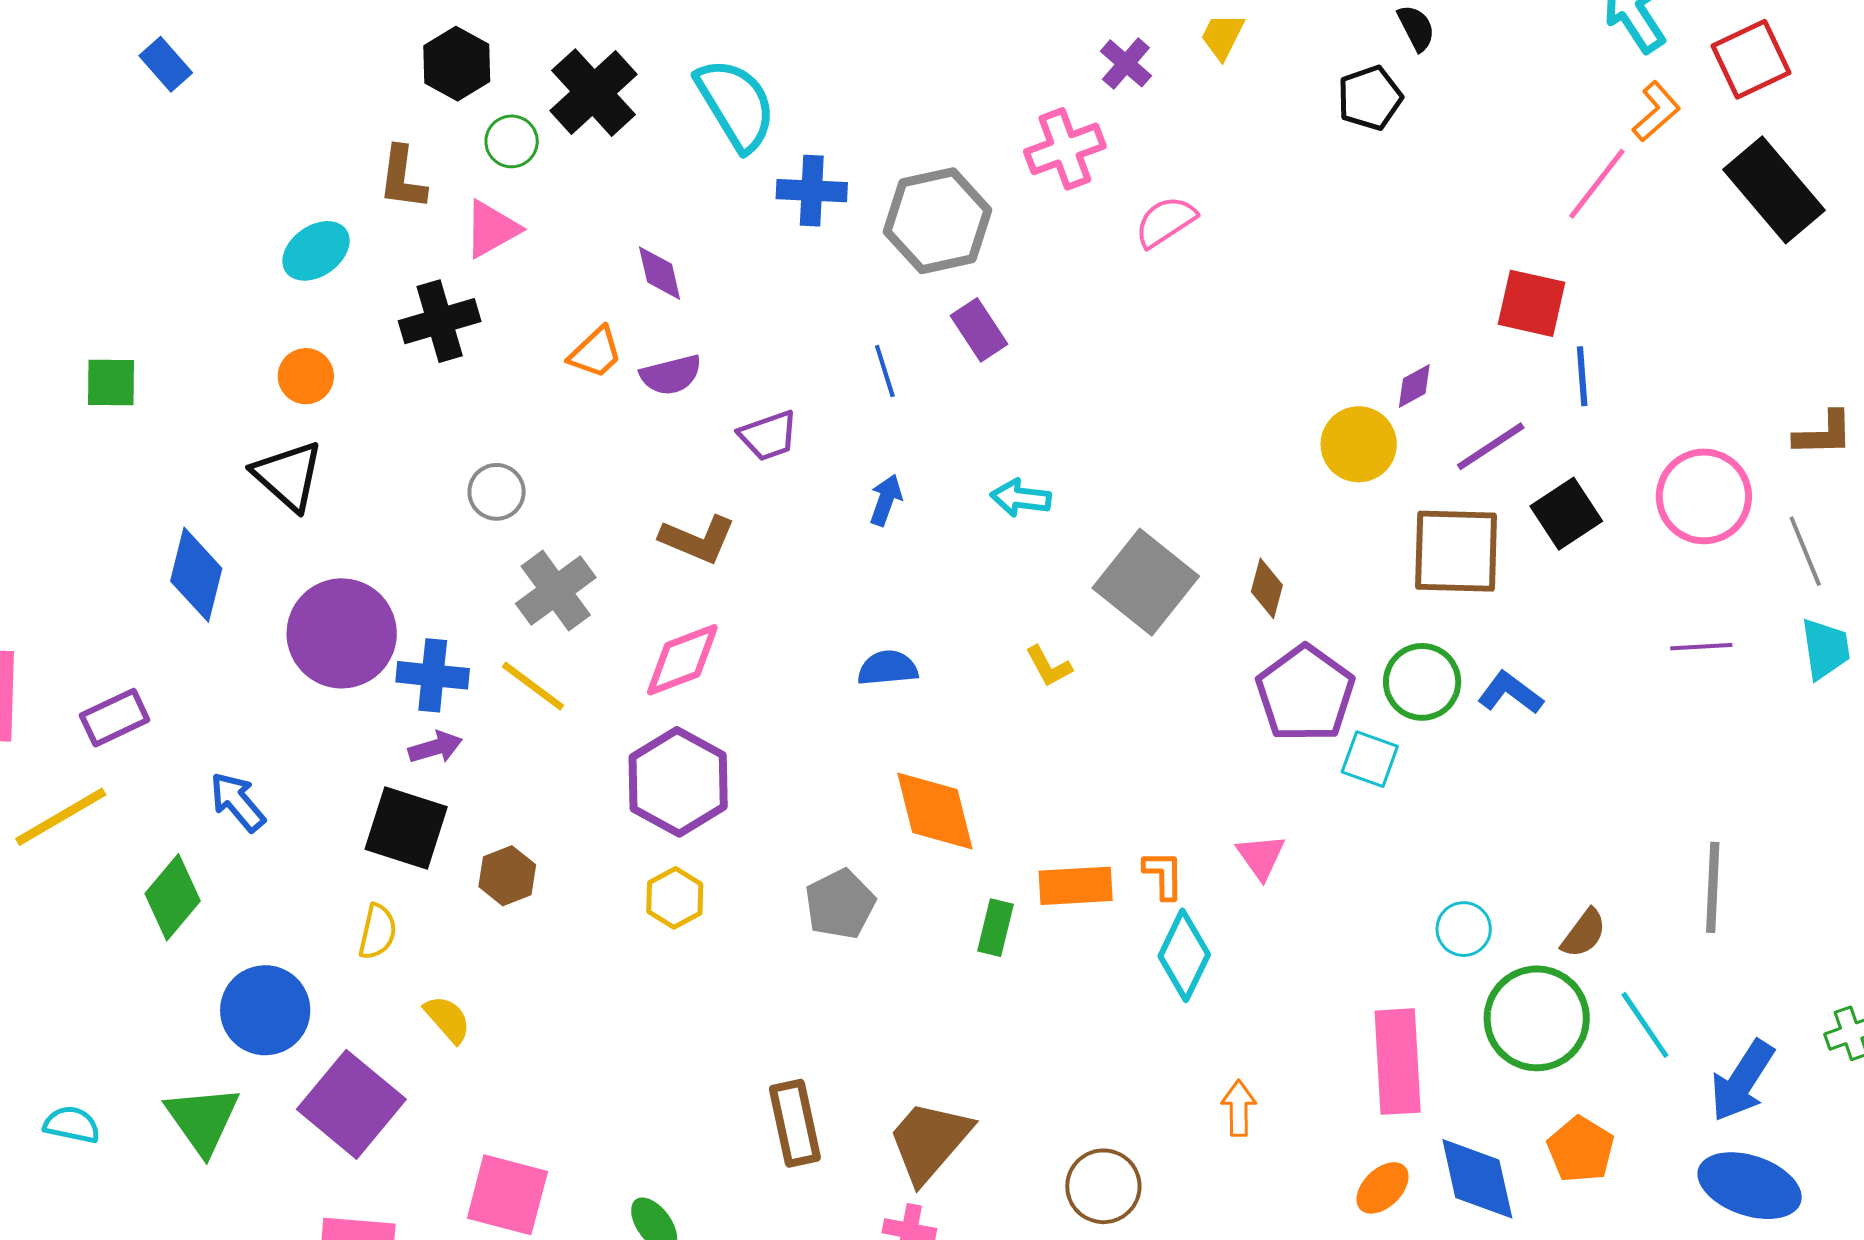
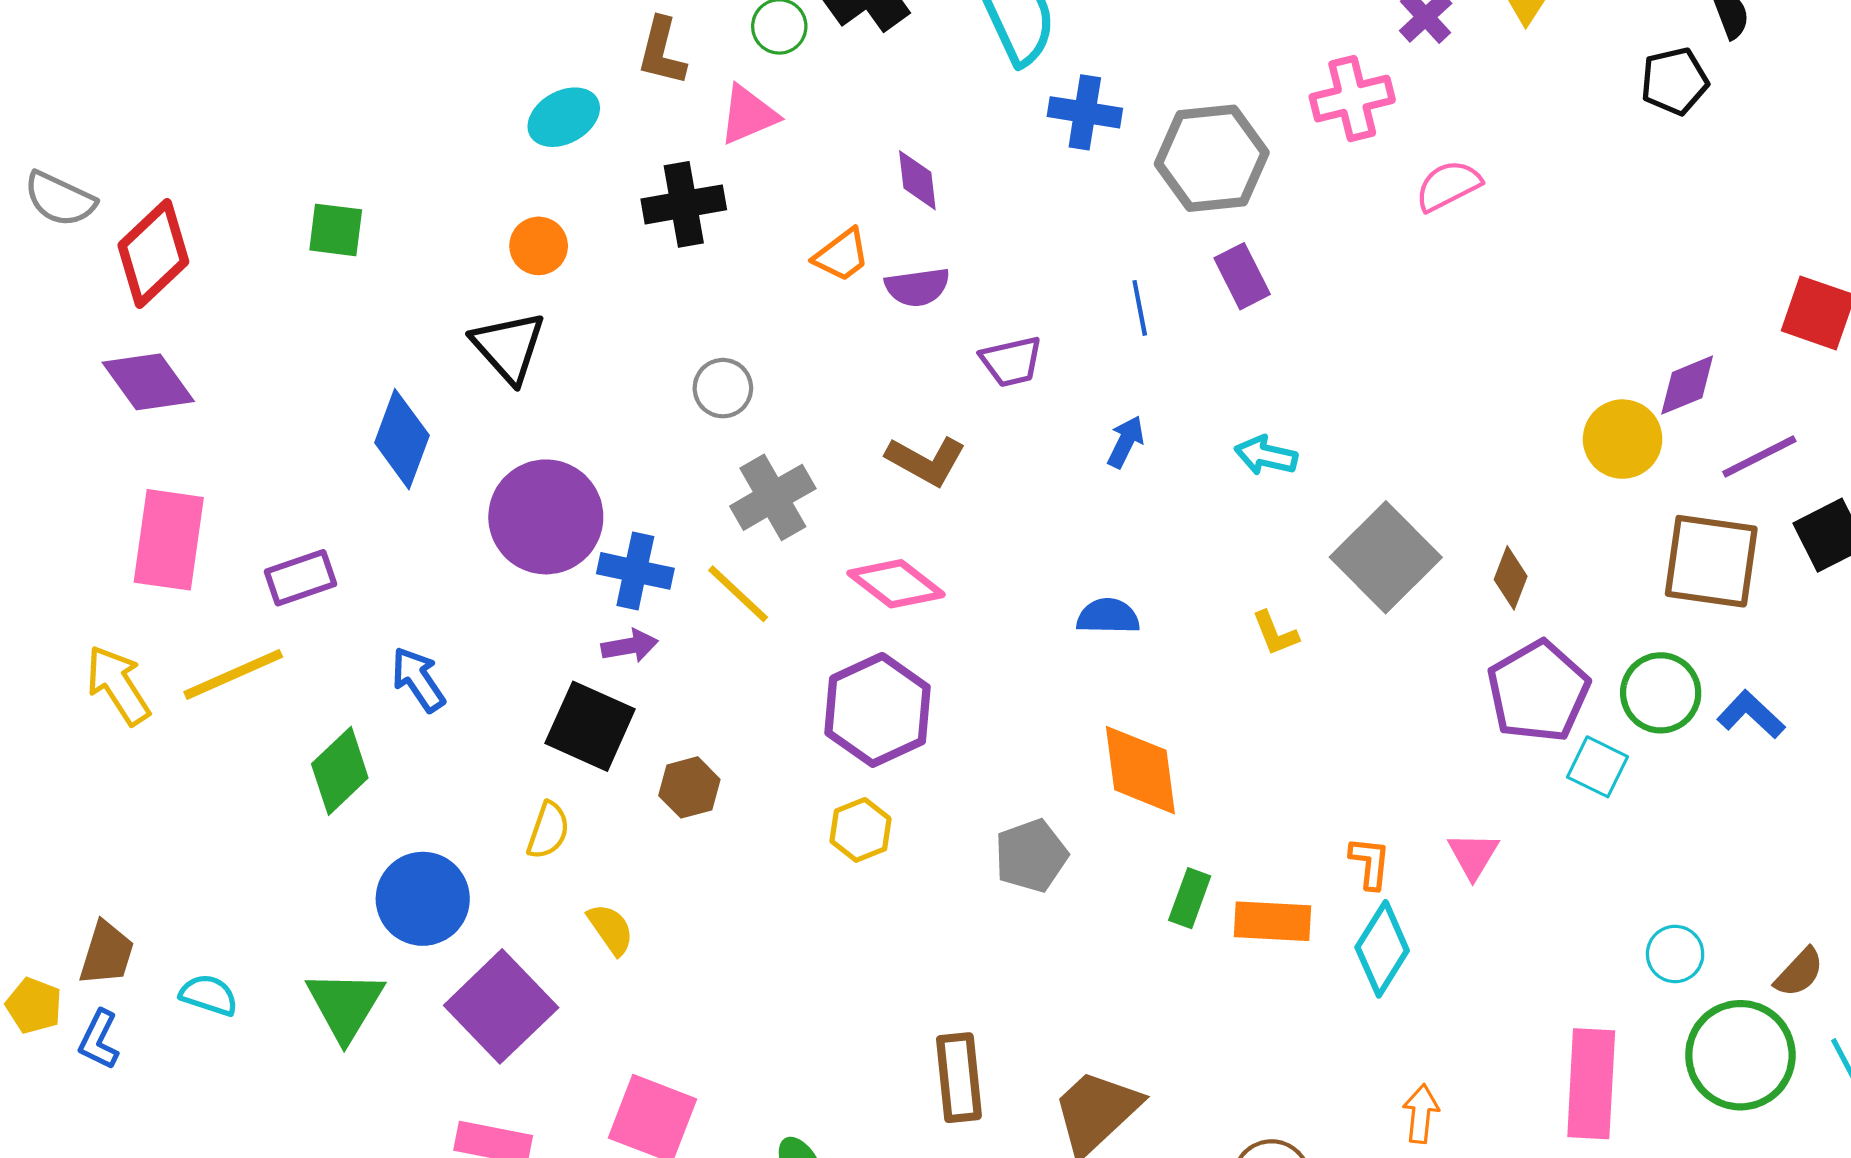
purple diamond: (1414, 386) -> (1687, 385), size x1.4
pink diamond: (682, 660) -> (896, 584), turned 52
orange rectangle: (1076, 886) -> (1273, 921), moved

